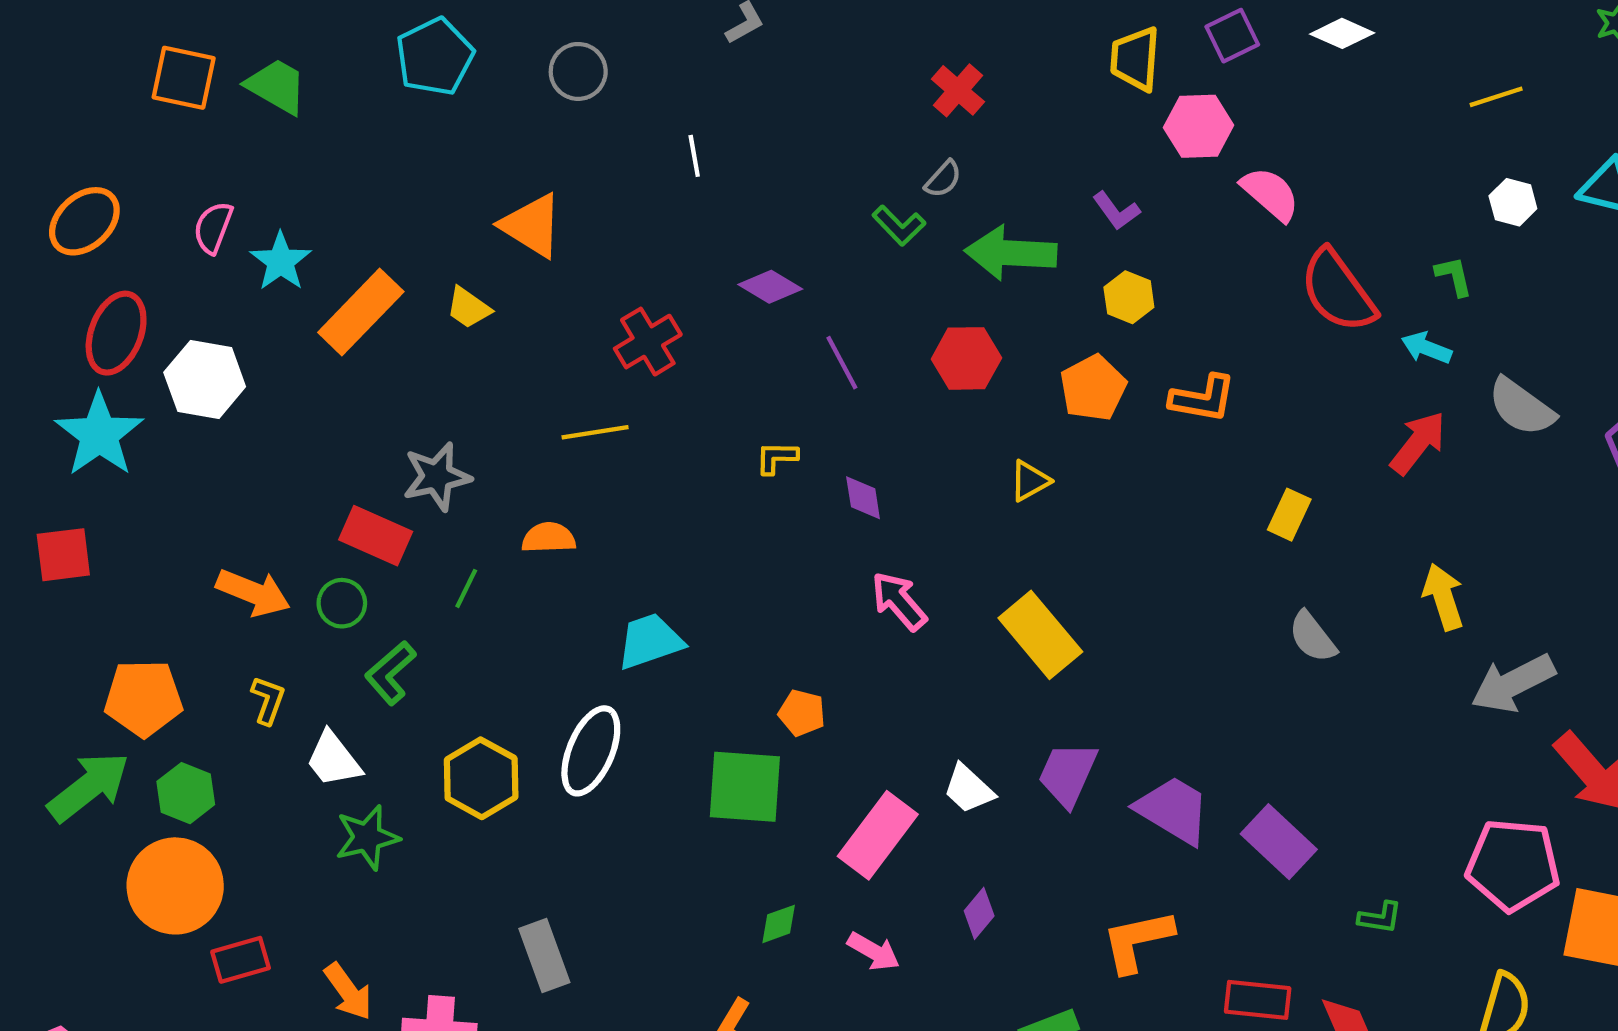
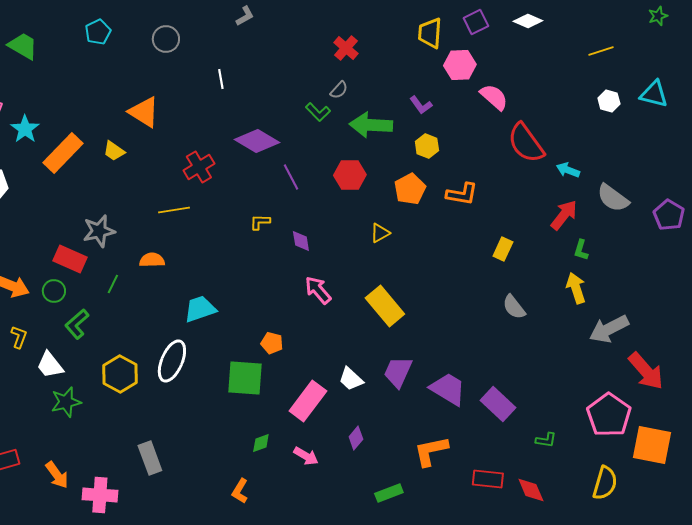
cyan pentagon: (435, 57) -> (98, 32), size x0.7
green L-shape: (1454, 276) -> (581, 250), moved, turned -150
purple diamond: (770, 287) -> (257, 141), size x1.5
pink pentagon: (1513, 865) -> (609, 415), turned 30

